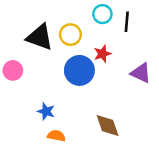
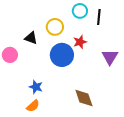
black triangle: (40, 37) -> (31, 38), moved, size x0.6
purple triangle: (141, 73) -> (110, 57), turned 36
orange semicircle: (56, 136) -> (33, 106), moved, turned 128

